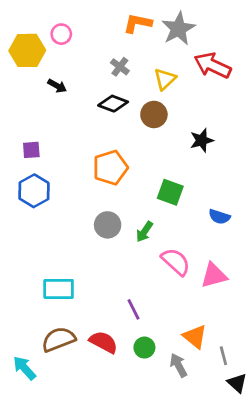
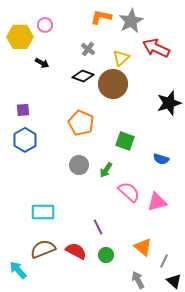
brown circle: (154, 114) -> (113, 84), size x1.5
black star: (202, 140) -> (169, 103), moved, size x1.4
orange pentagon: (110, 168) -> (81, 123), turned -30
gray line: (223, 356) -> (164, 261), turned 40
gray arrow: (178, 365) -> (138, 280), moved

